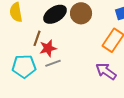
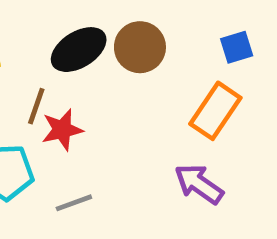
gray line: (53, 63) -> (74, 203), moved

